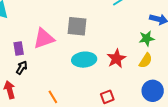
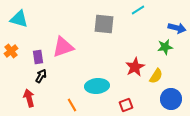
gray square: (77, 26) -> (104, 24), moved
cyan ellipse: (84, 60) -> (97, 86), moved
yellow semicircle: (146, 61) -> (156, 76), moved

